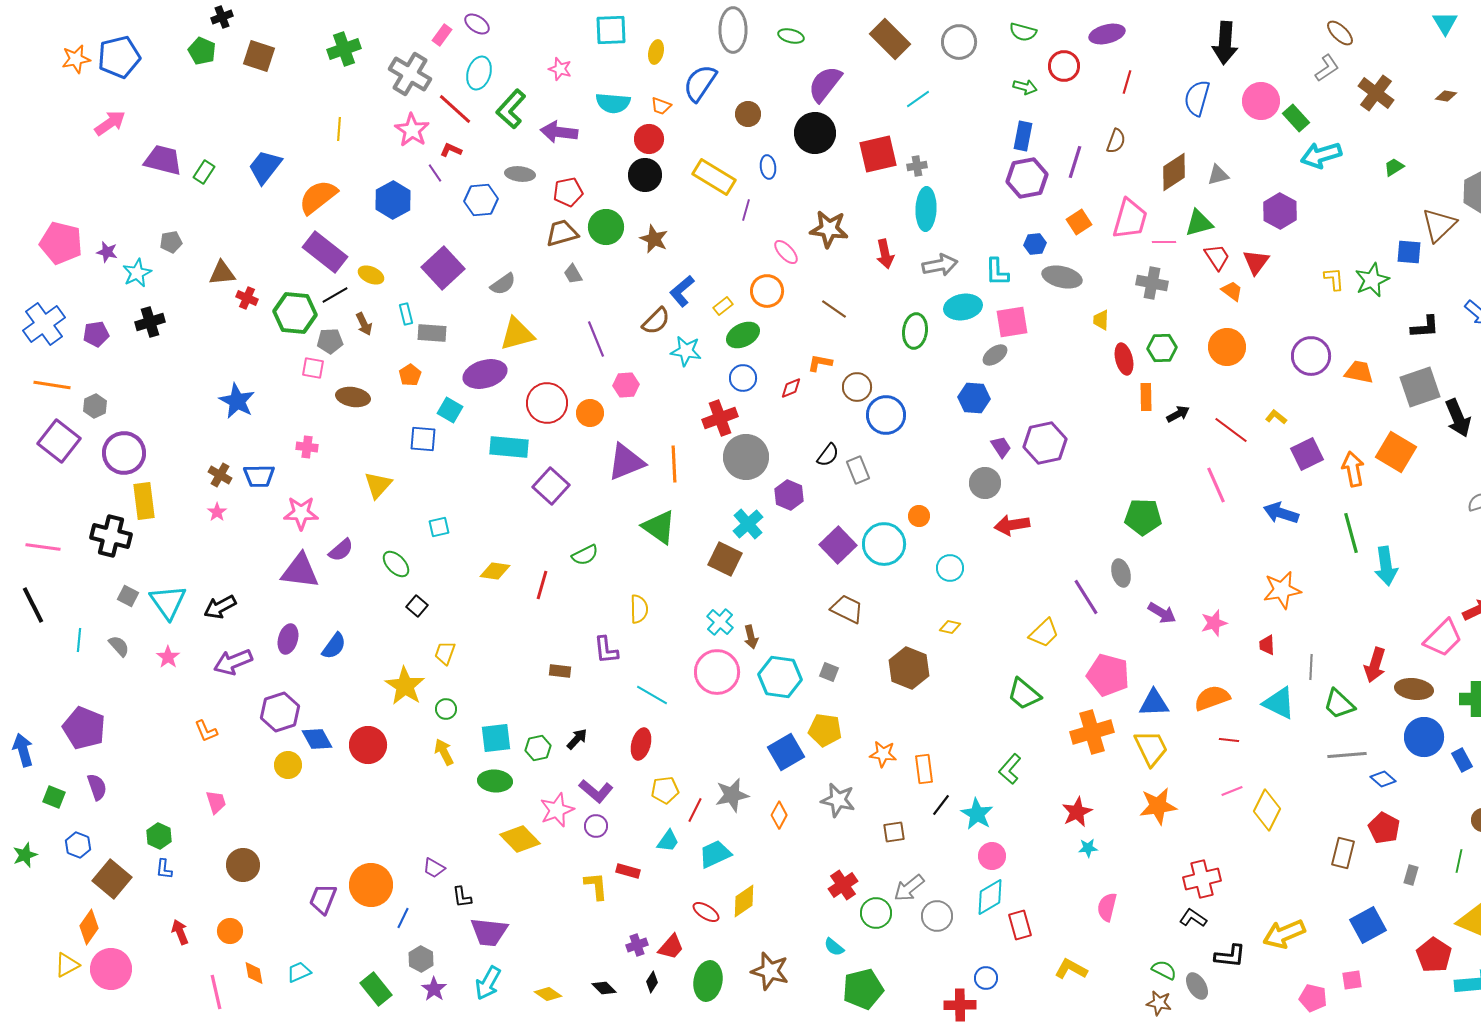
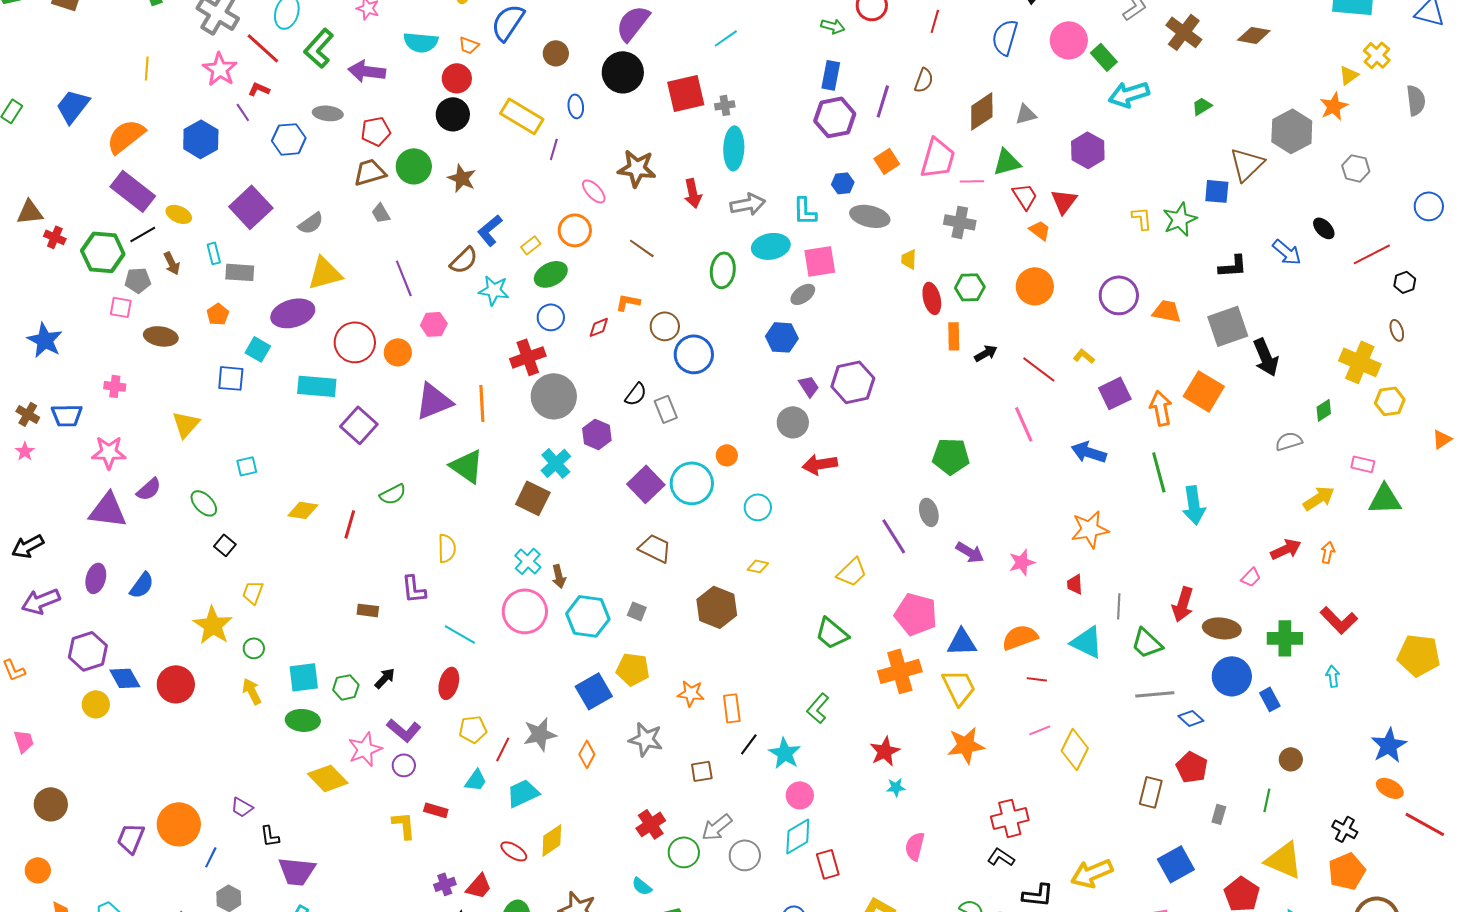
brown diamond: (1446, 96) -> (1254, 35), size x1.5
pink trapezoid: (1443, 638) -> (1251, 577), size x0.5

